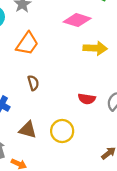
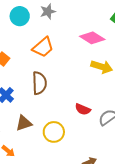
brown semicircle: (33, 83) -> (39, 83), size x1.6
brown triangle: (28, 130) -> (24, 123), turned -48

